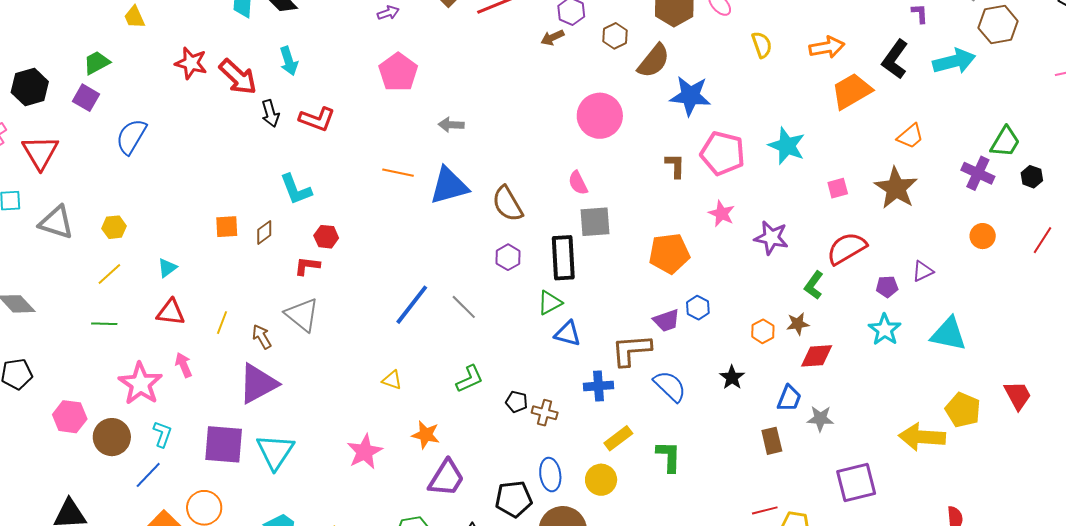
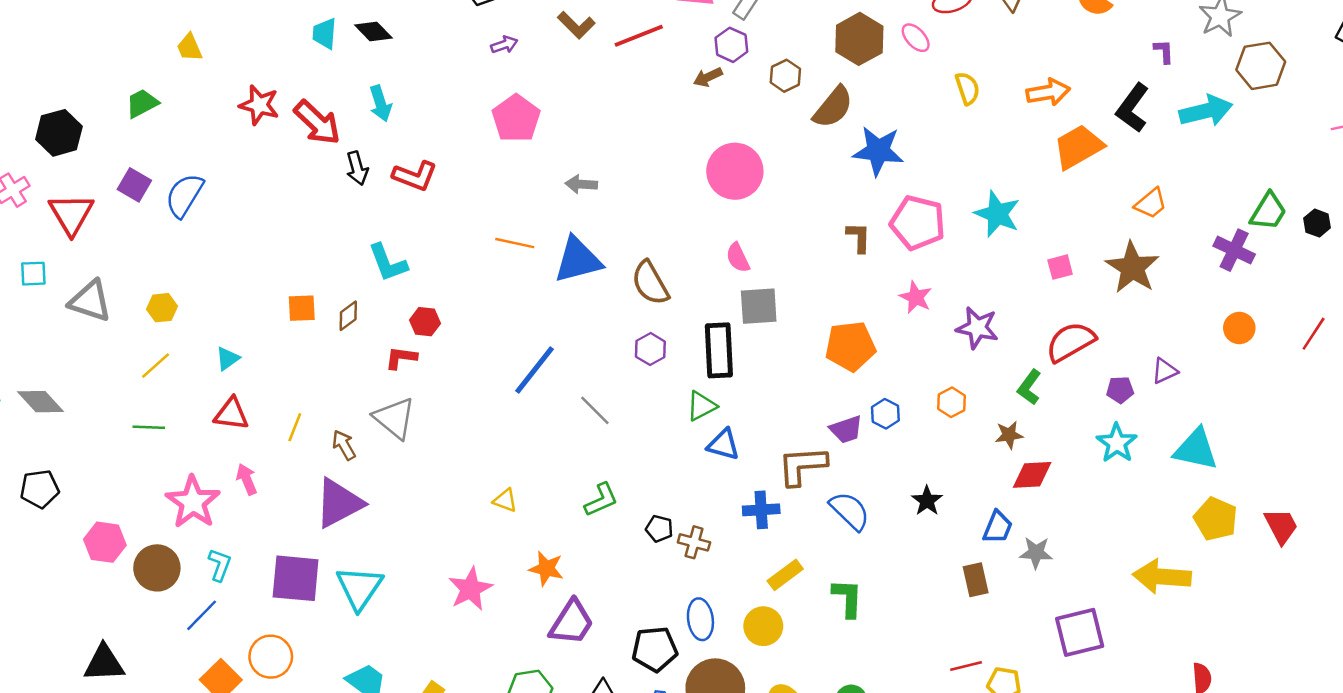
purple square: (86, 98) -> (134, 185), moved
pink circle: (600, 116) -> (735, 171), moved
black hexagon: (1032, 177) -> (1317, 223), moved
blue line: (412, 305) -> (534, 370), moved
orange hexagon: (763, 331) -> (952, 402), moved
yellow pentagon: (963, 410) -> (1216, 519), moved

